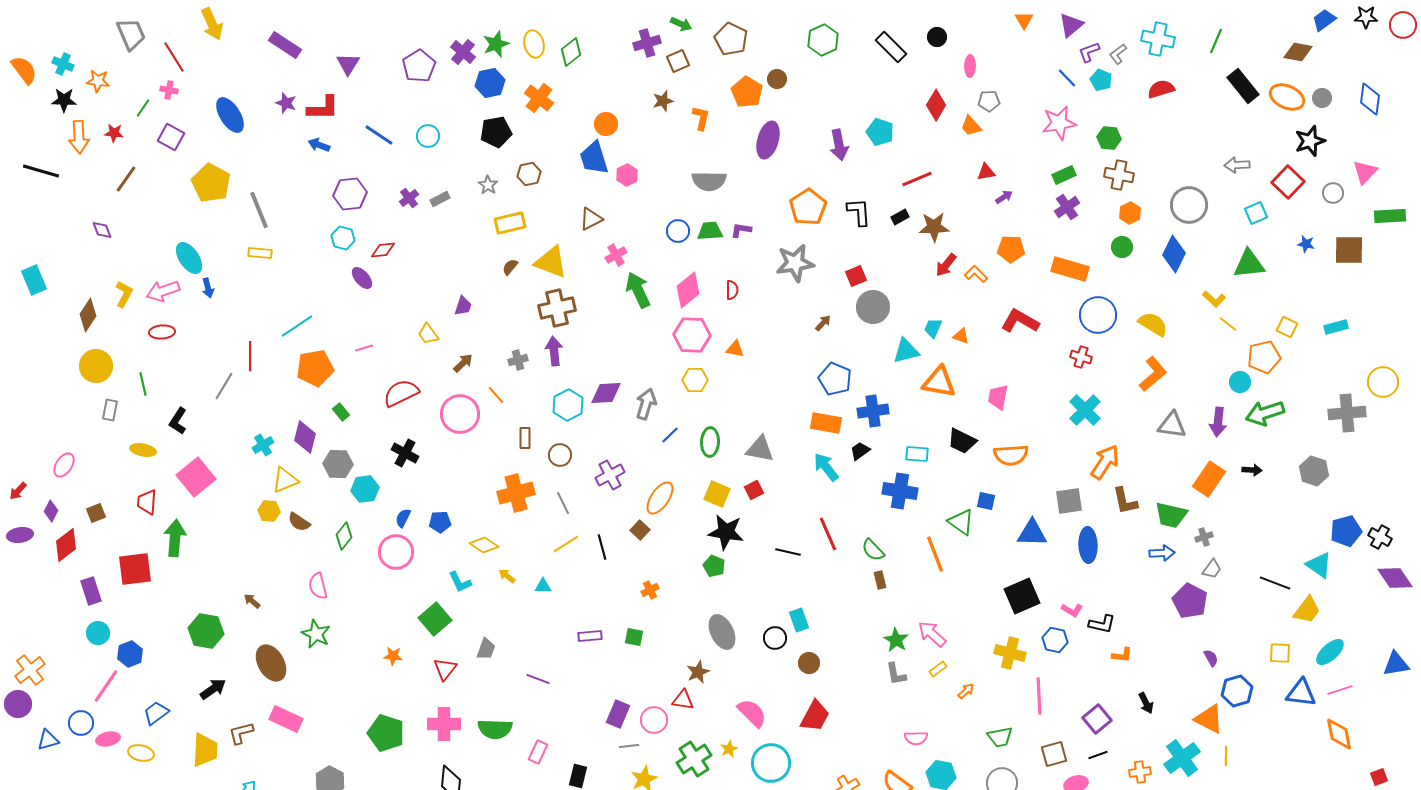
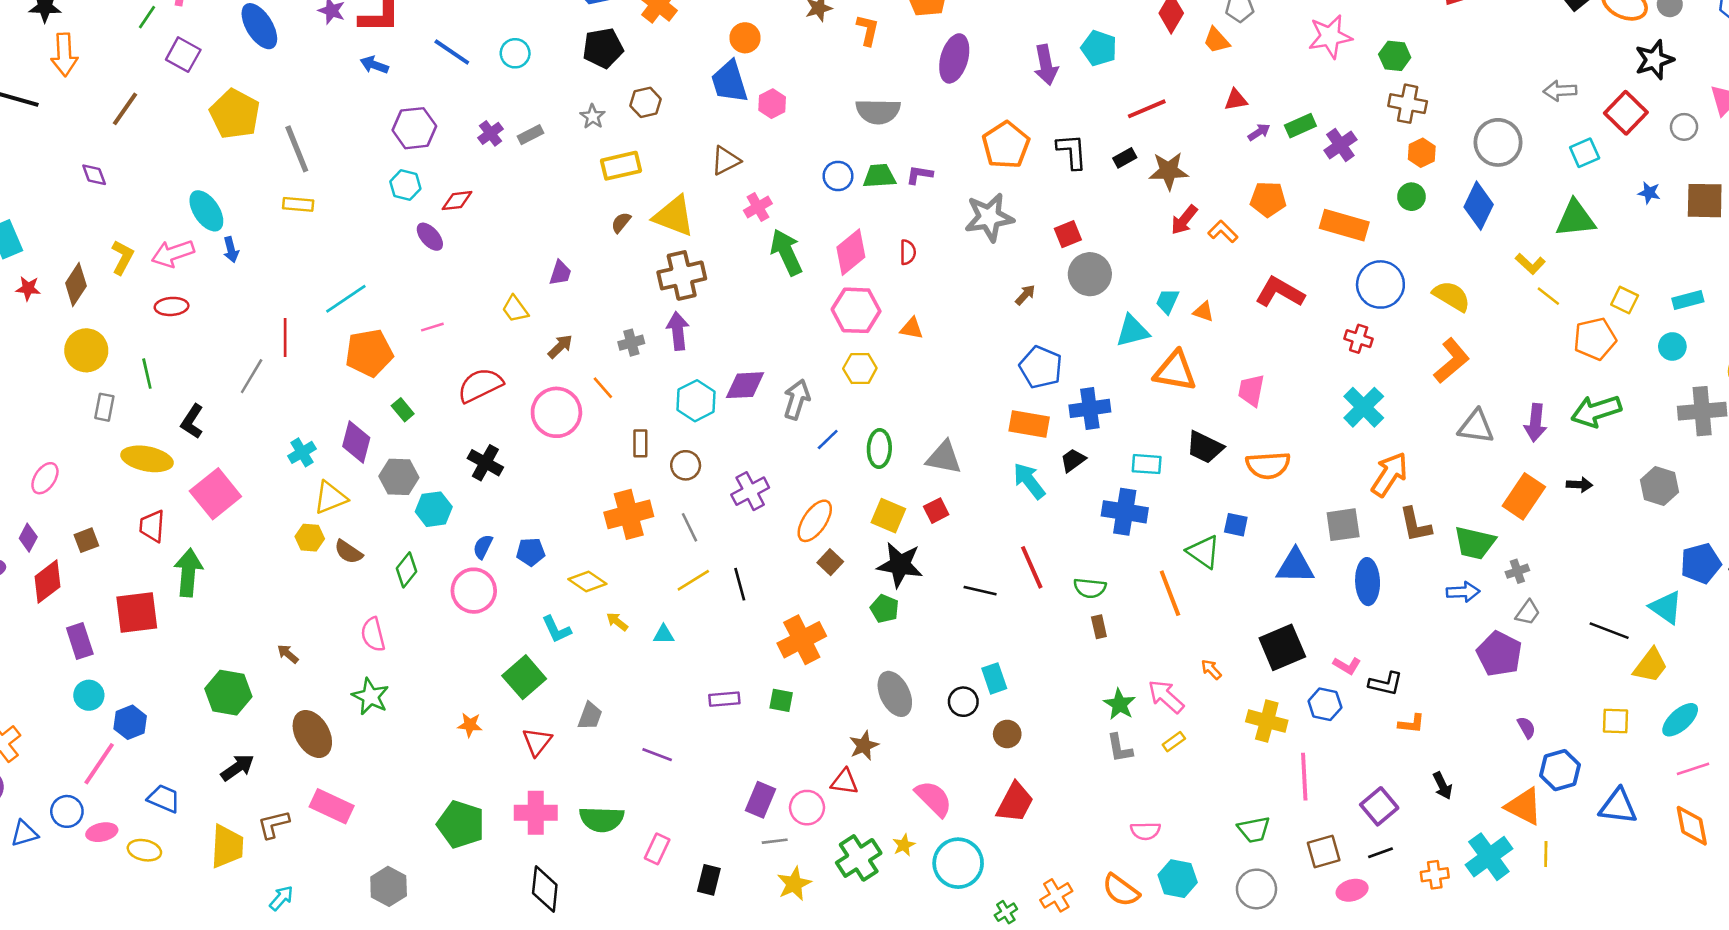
red star: (114, 133) -> (28, 288), moved
green rectangle: (1064, 175) -> (1300, 126), moved
cyan circle: (1240, 382) -> (1672, 346), moved
yellow ellipse: (143, 450) -> (147, 459), size x1.5
brown square: (640, 530) -> (830, 562), moved
green semicircle: (873, 550) -> (1090, 588), turned -40
orange cross: (650, 590) -> (802, 640), size x2.0
orange arrow: (966, 691) -> (1211, 669), moved, turned -90
blue triangle: (1301, 693) -> (1618, 806), moved
blue trapezoid: (156, 713) -> (164, 799), turned 60

